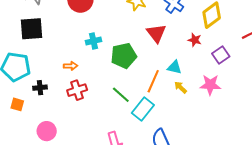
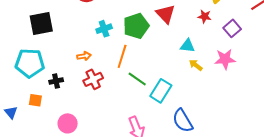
green pentagon: (124, 56) -> (136, 26), moved
orange line: (153, 81) -> (122, 56), moved

